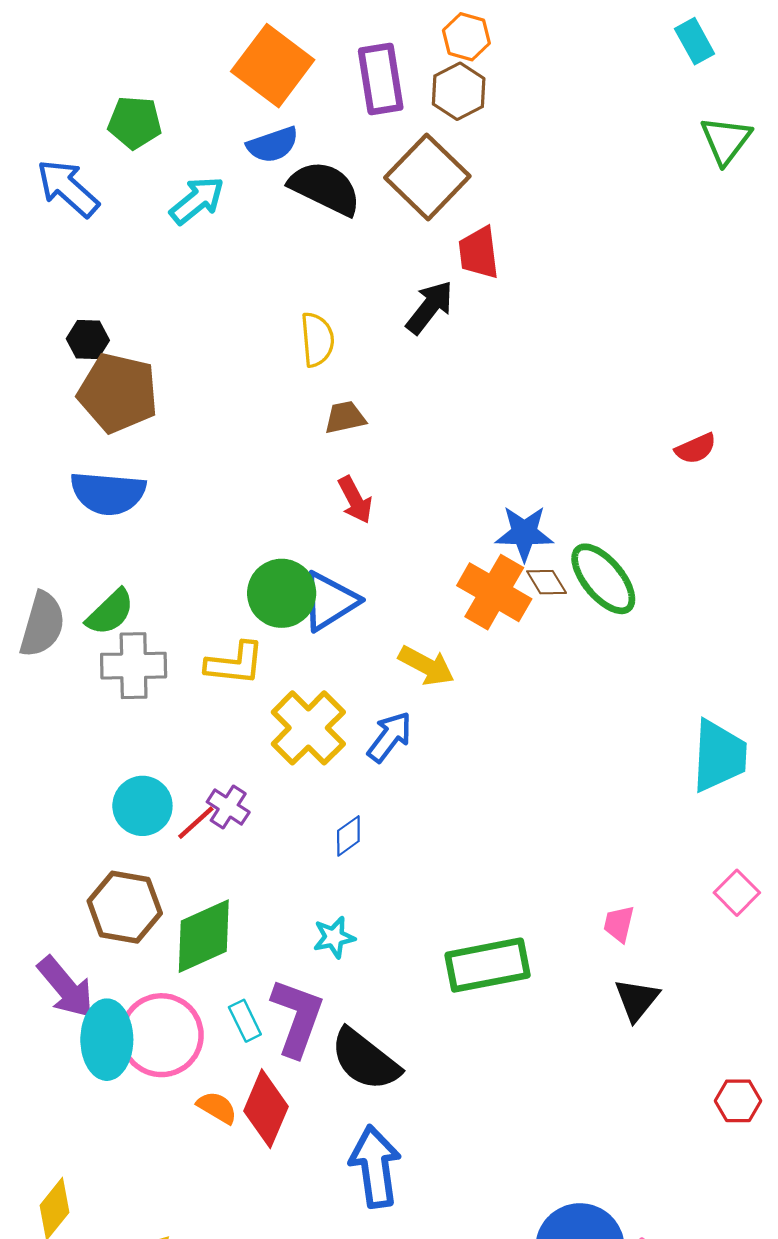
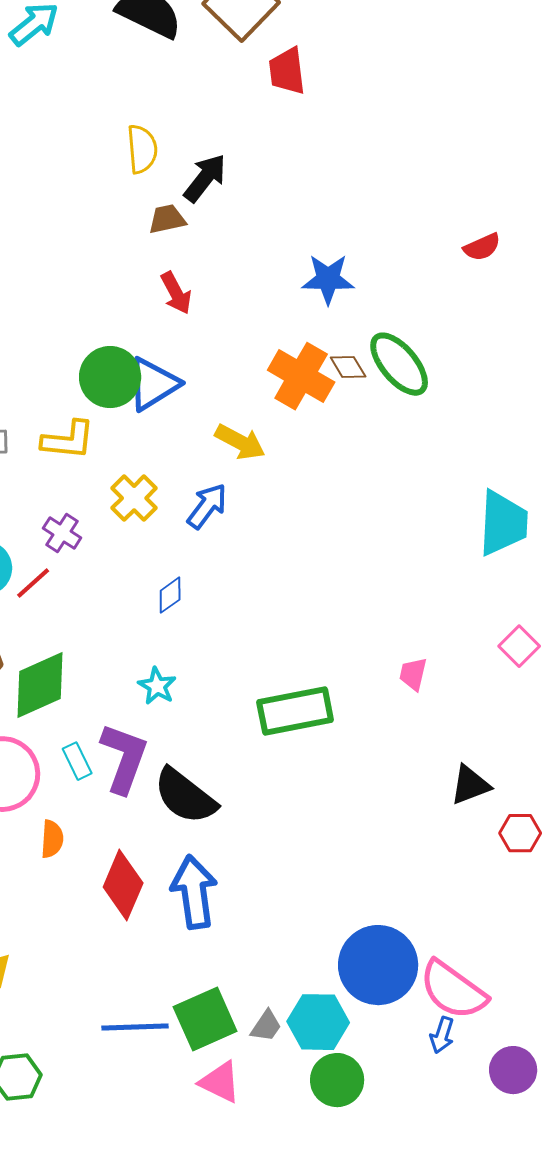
black arrow: (430, 307) -> (205, 178), moved
blue star: (524, 533) -> (328, 279), moved
yellow cross: (308, 728) -> (134, 498), size x0.7
purple cross: (228, 807) -> (62, 533), moved
cyan star: (334, 937) -> (157, 686), turned -30
black triangle: (637, 1000) -> (470, 785), moved, turned 30
orange semicircle: (217, 1108) -> (52, 839), turned 63
red diamond: (266, 1109) -> (123, 885), moved

